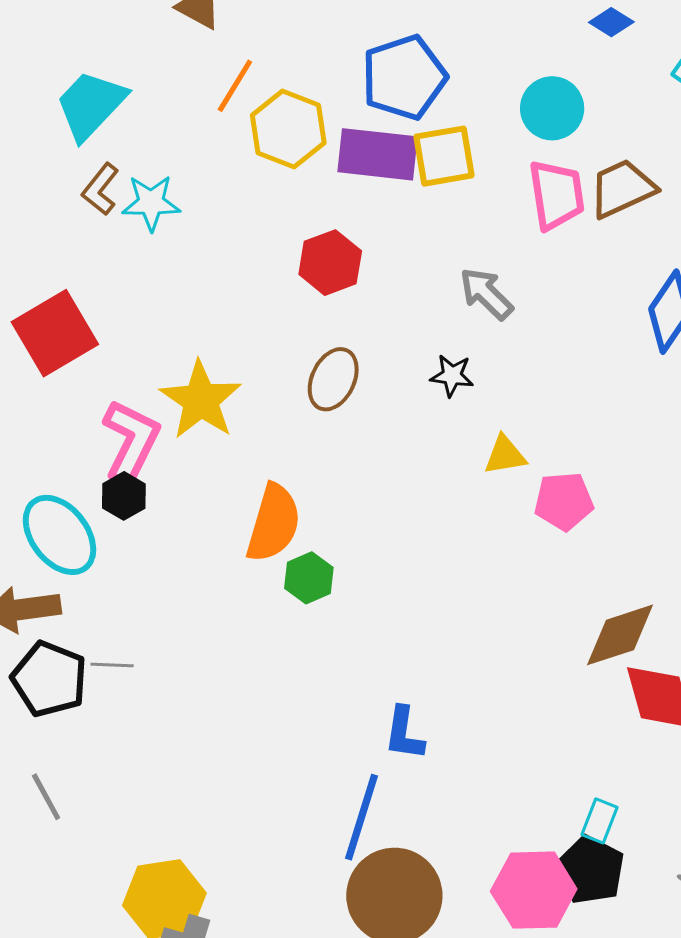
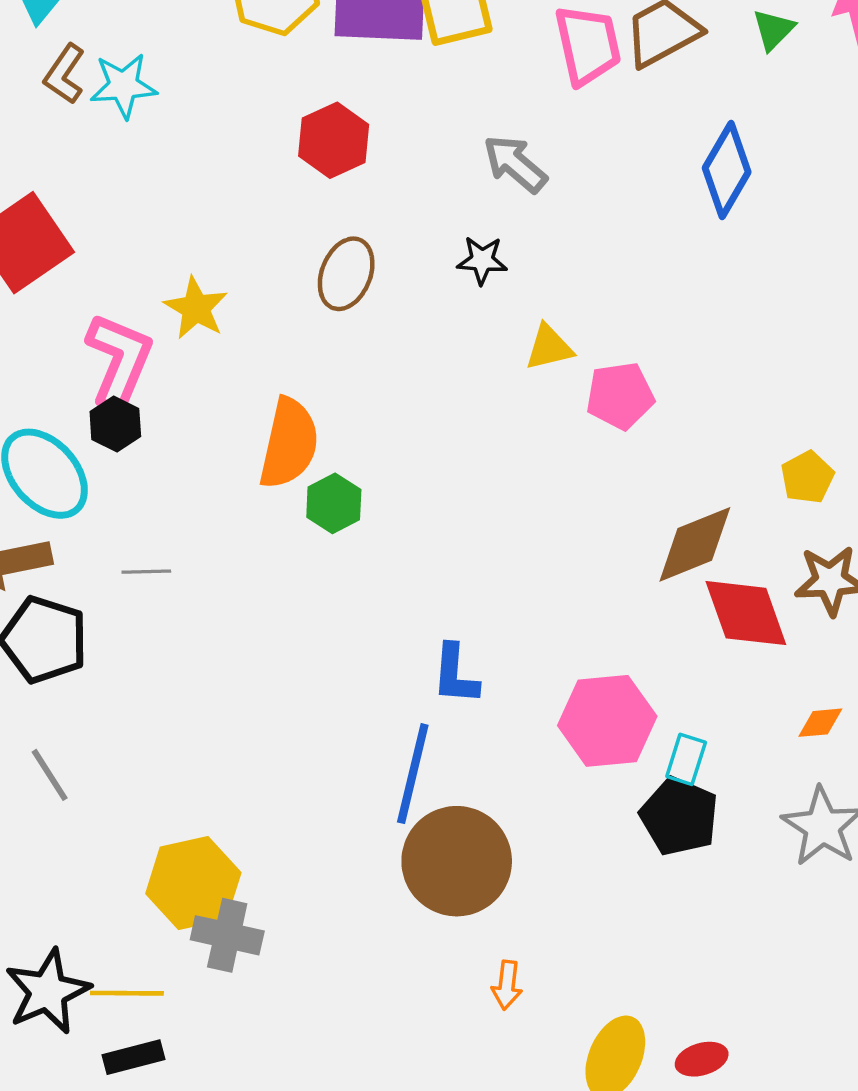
yellow star: (201, 400) -> (196, 308), size x0.7
gray line: (112, 665) -> (146, 572), moved
pink hexagon: (534, 890) -> (607, 721), moved

